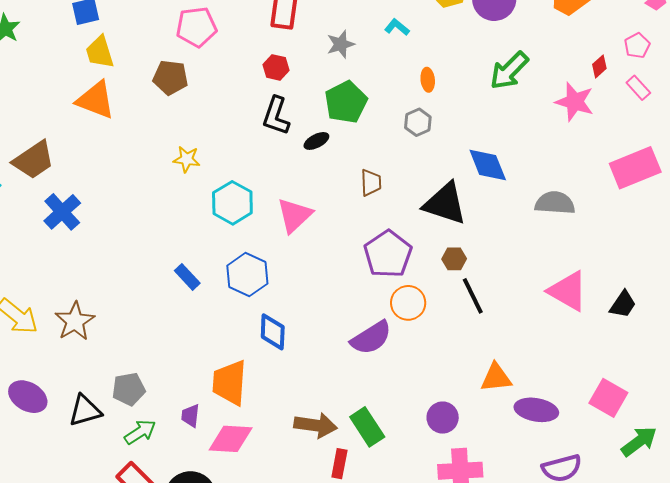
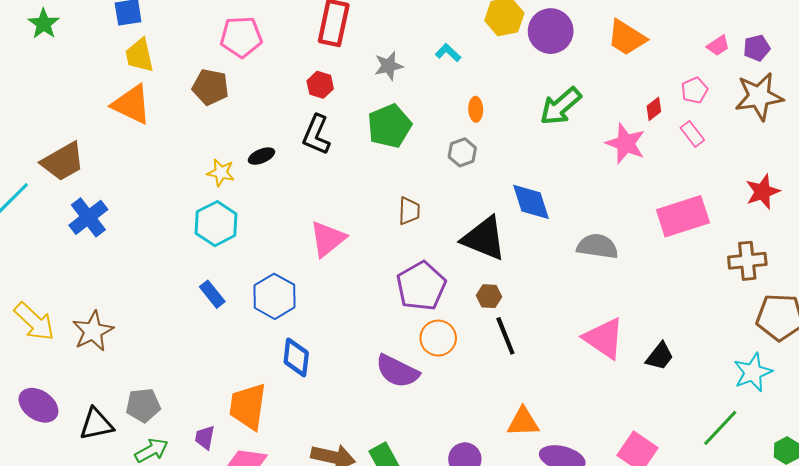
black ellipse: (316, 141) -> (261, 156), moved
cyan hexagon: (232, 203) -> (216, 224), moved
purple semicircle: (371, 338) -> (397, 371), turned 54

